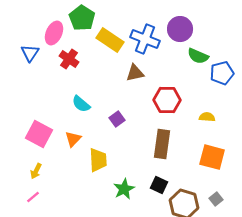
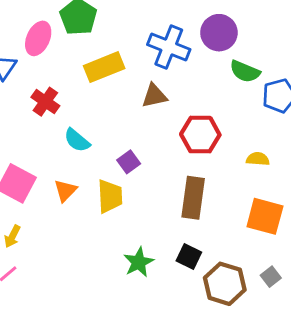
yellow rectangle: (110, 40) -> (104, 67), moved, turned -56
red cross: (69, 59) -> (45, 102), moved
yellow trapezoid: (98, 160) -> (110, 196), moved

